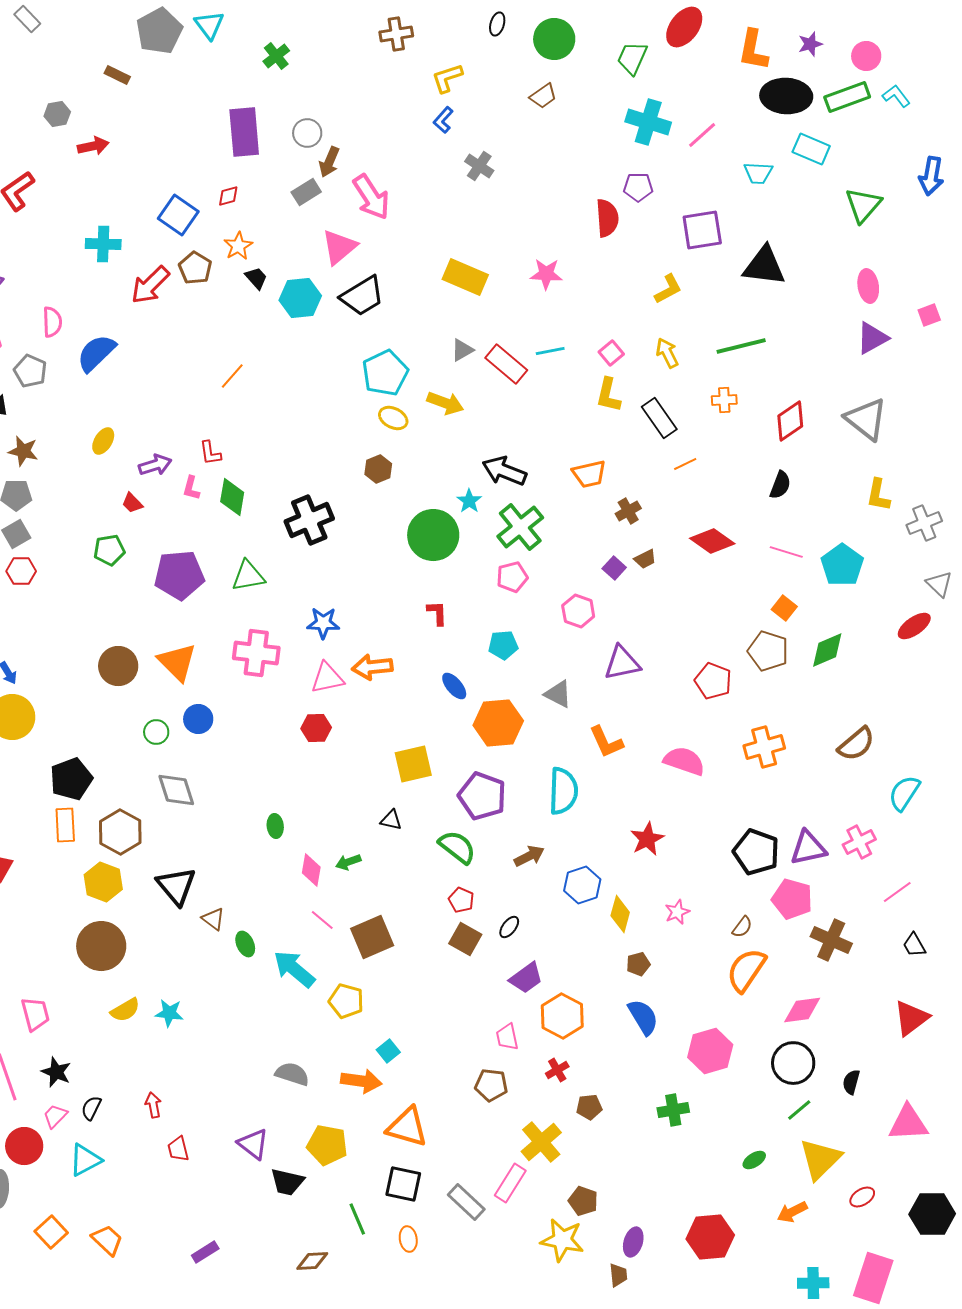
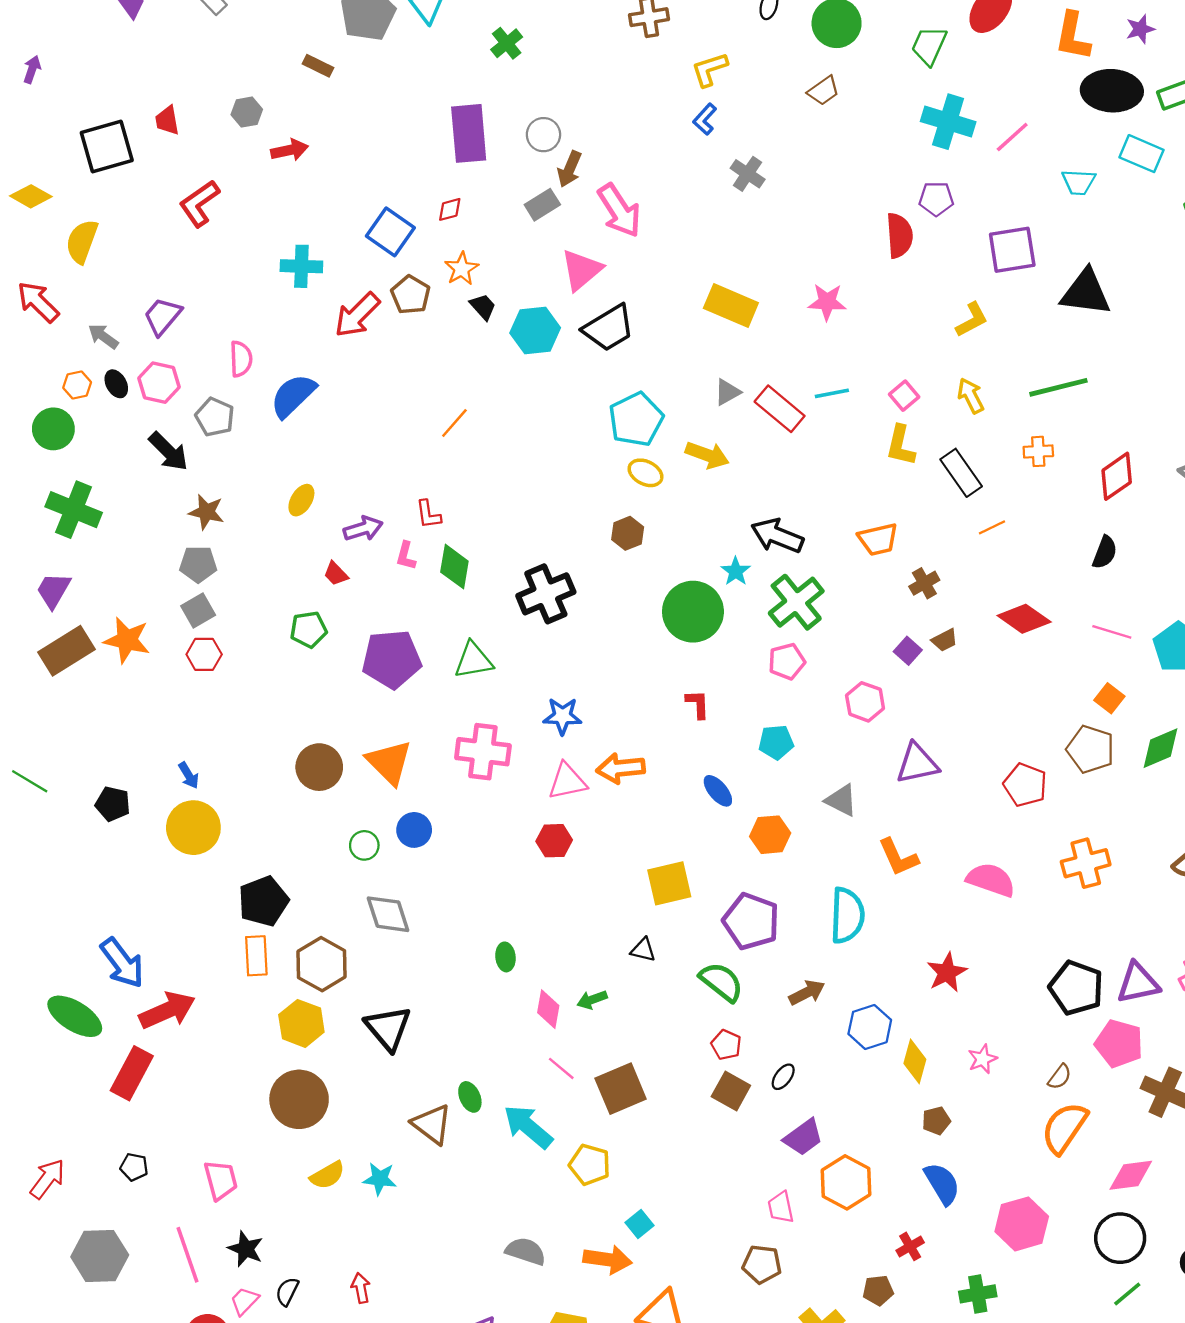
orange hexagon: (498, 723) -> (770, 835), size x0.7
brown triangle: (213, 919) -> (432, 1124), moved, size x1.5
red cross: (557, 1070) -> (910, 1246), moved

